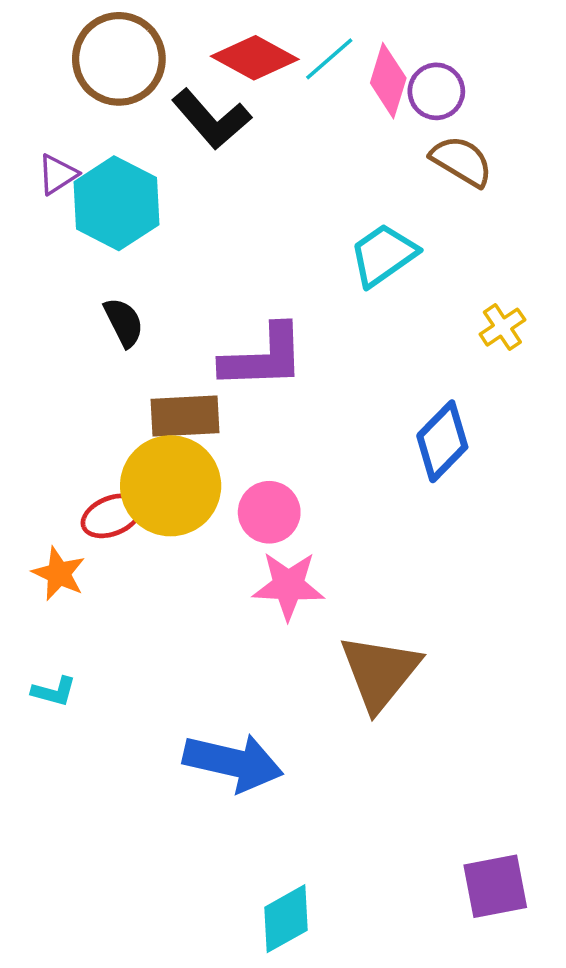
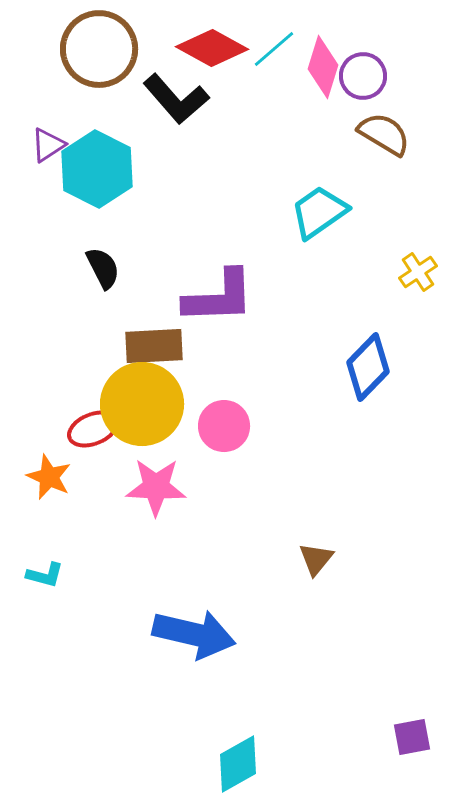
pink star: (288, 586) -> (156, 487), moved
brown triangle: (380, 672) -> (316, 559), size x0.5
purple square: (495, 886) -> (412, 737), size x0.7

